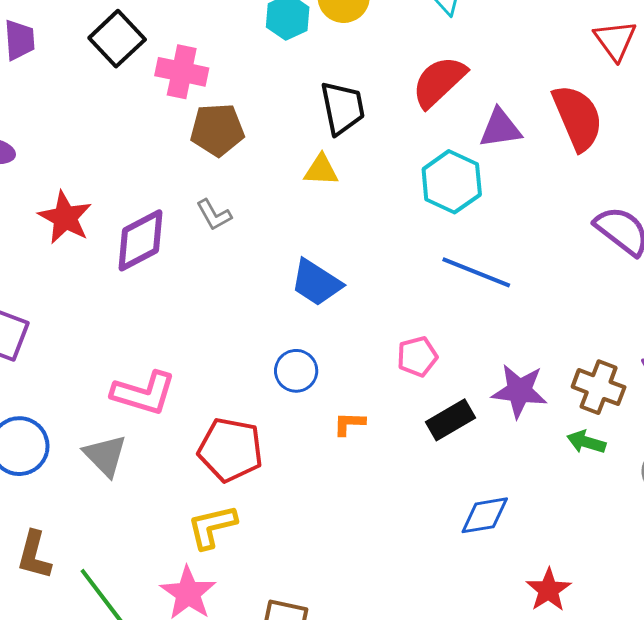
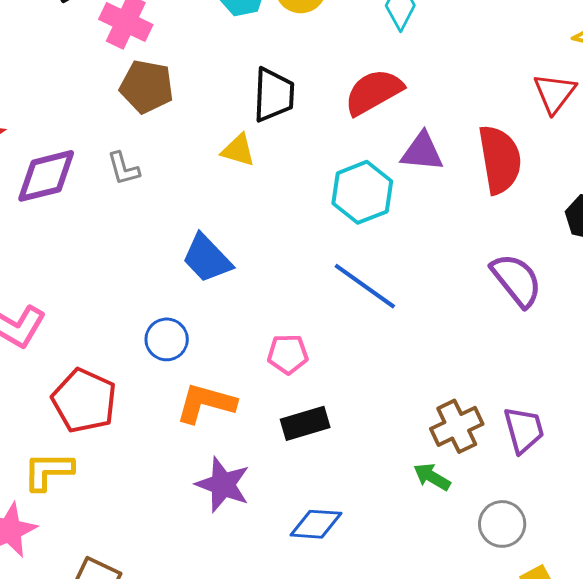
brown cross: (599, 387) -> (457, 426), turned 30
purple star: (519, 391) -> (223, 485), moved
orange L-shape: (349, 424) -> (206, 403), size x1.8

